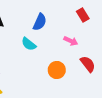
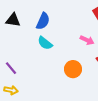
blue semicircle: (40, 22) -> (43, 21), moved

